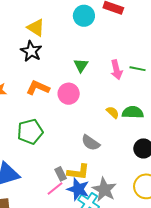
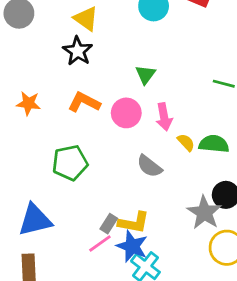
pink arrow: (116, 70) -> (164, 117), moved
gray semicircle: (91, 143) -> (149, 166), moved
gray rectangle: (61, 174) -> (109, 224), turned 56
gray star: (104, 190) -> (204, 213), moved

